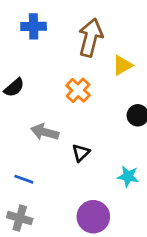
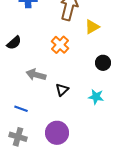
cyan star: (128, 176) -> (96, 97), moved
purple circle: (93, 217) -> (57, 133), moved

